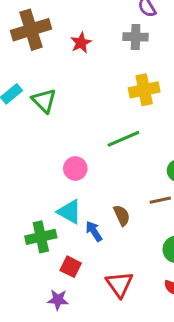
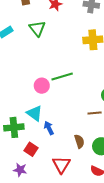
green triangle: (44, 101) -> (37, 28), moved
green line: (123, 139) -> (62, 76), moved
brown semicircle: (122, 215) -> (79, 141), moved

